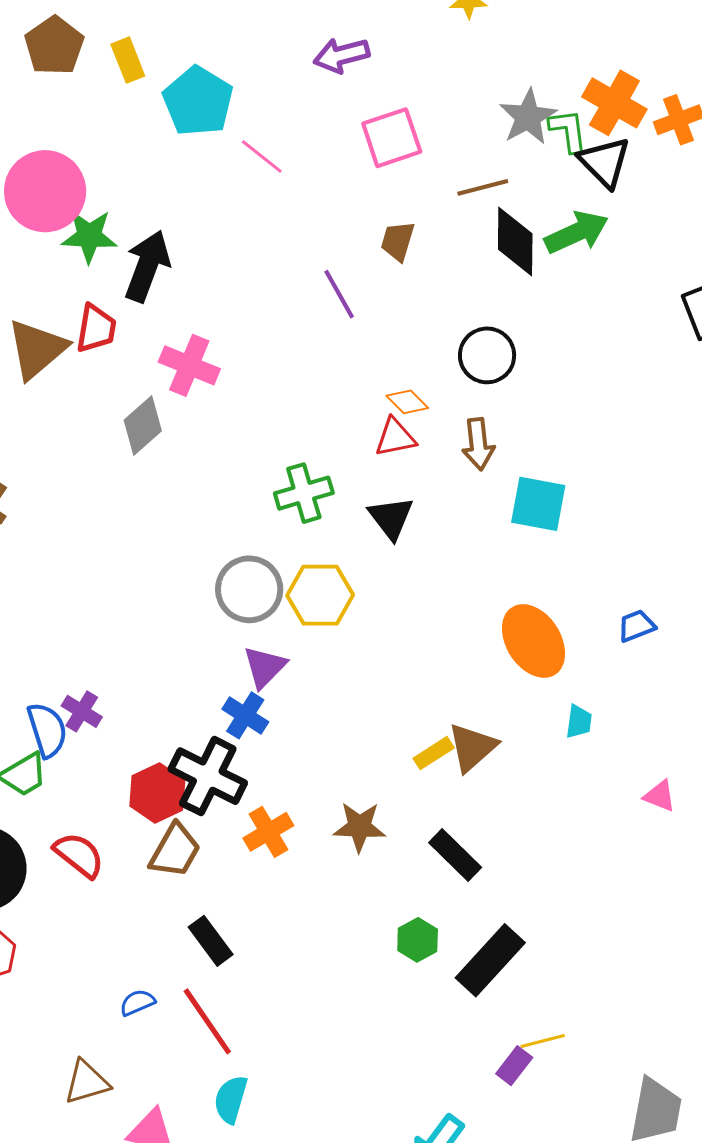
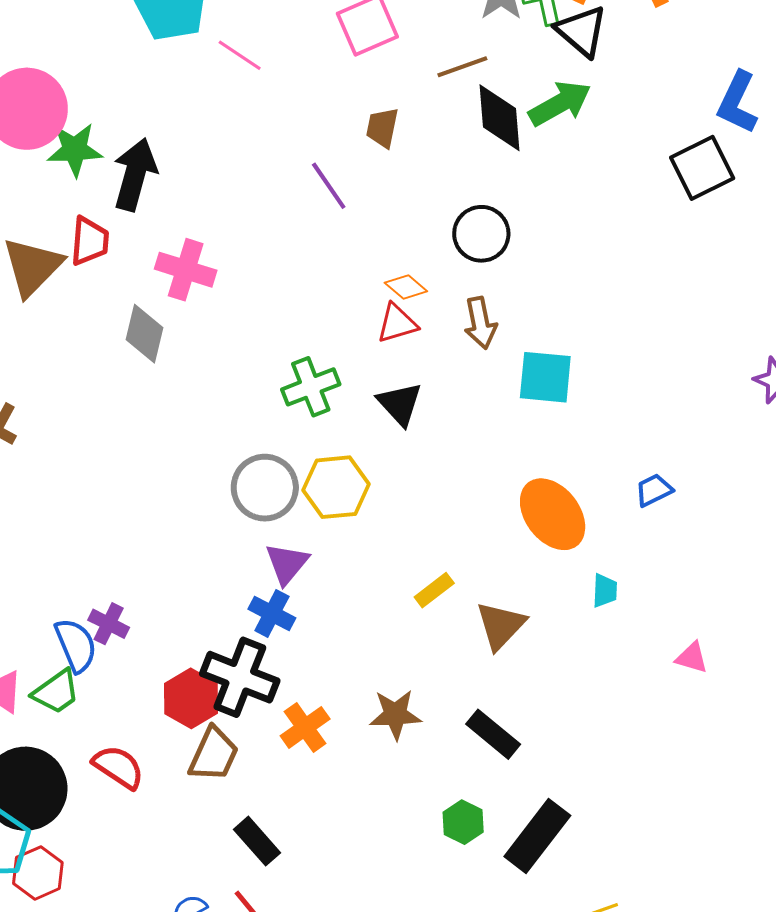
gray diamond: (143, 426) -> (144, 334), turned -30
yellow rectangle: (434, 753) -> (434, 590), moved

